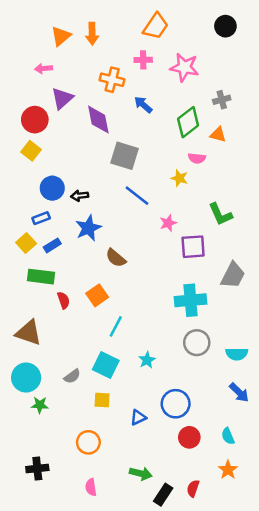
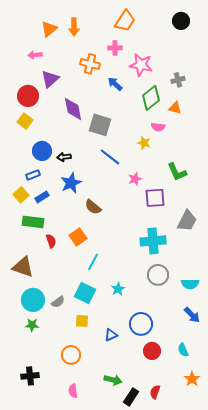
pink star: (184, 67) -> (141, 65), moved
purple diamond: (98, 120) -> (73, 109), moved
cyan circle: (26, 378) -> (33, 300), moved
orange star: (228, 470) -> (192, 379), moved

